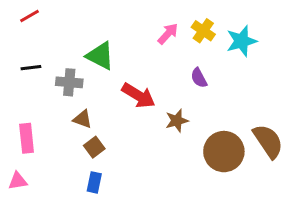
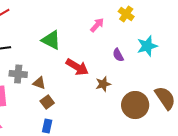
yellow cross: (203, 31) -> (126, 14), moved
cyan star: (242, 41) -> (147, 46), moved
gray cross: (69, 82) -> (18, 74), moved

